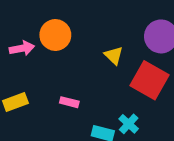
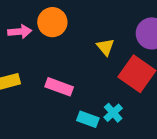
pink rectangle: (69, 102) -> (59, 87), size x1.5

